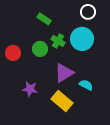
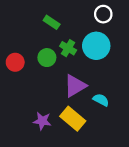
purple star: (30, 89) -> (42, 121), moved

